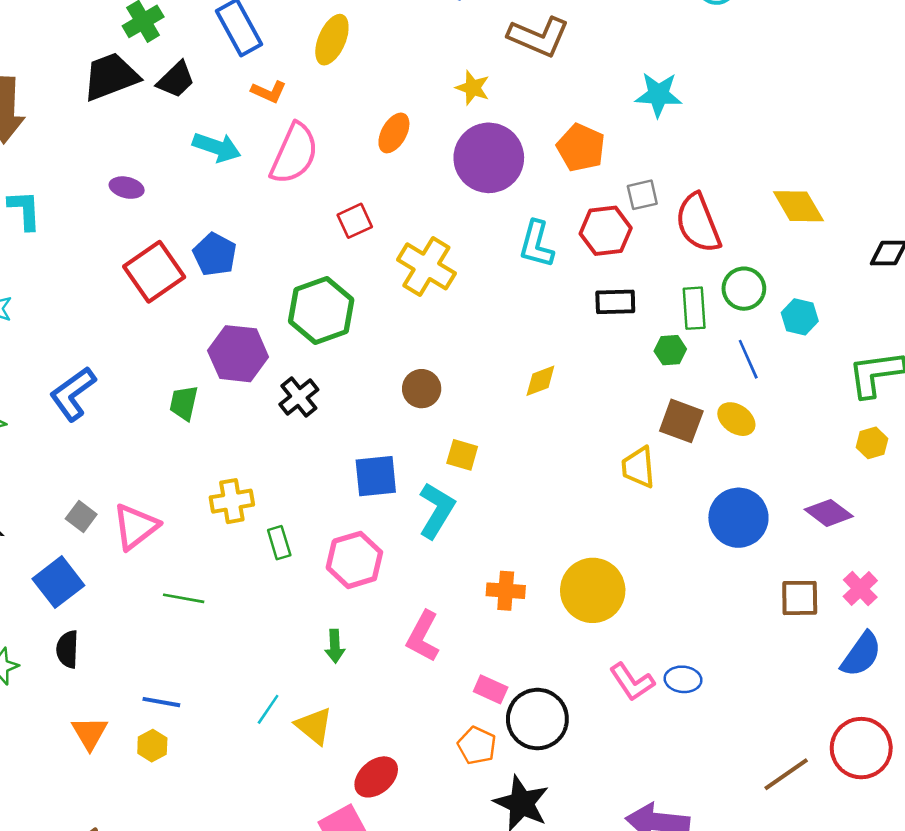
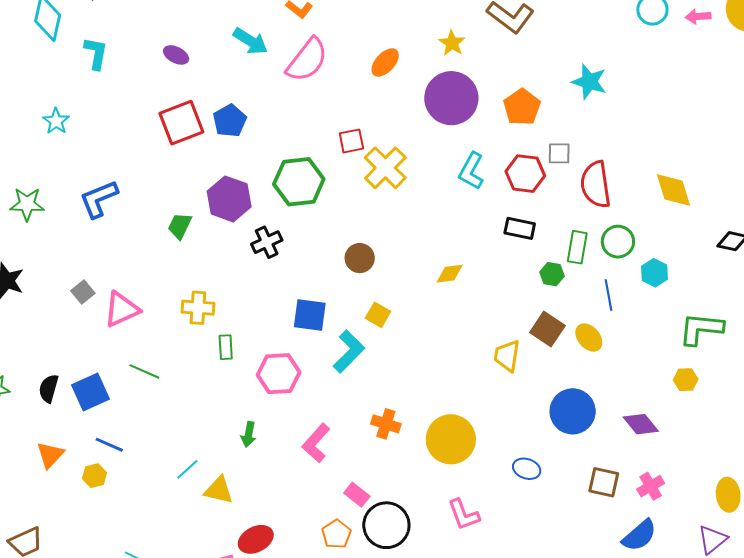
red square: (355, 221) -> (351, 141), moved
blue square: (58, 582) -> (91, 392), moved
blue ellipse: (683, 679) -> (527, 469), moved
yellow triangle: (314, 726) -> (219, 490), turned -40

